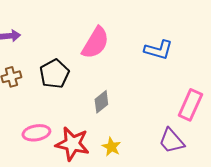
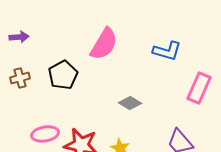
gray diamond: (101, 102) -> (130, 103), moved, turned 70
pink rectangle: (190, 105) -> (199, 88), moved

